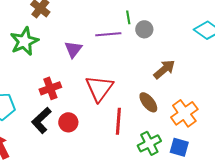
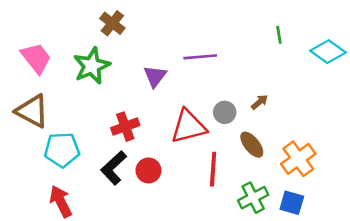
green line: (128, 17) -> (279, 35), moved
gray circle: (144, 29) -> (225, 112), moved
brown arrow: (164, 69) -> (260, 102), moved, size x0.6
red triangle: (99, 88) -> (189, 127), turned 40

